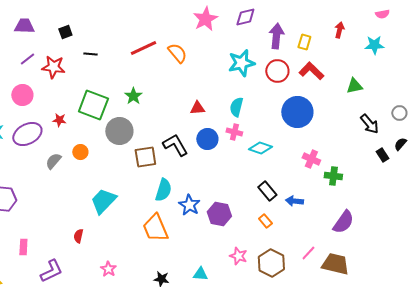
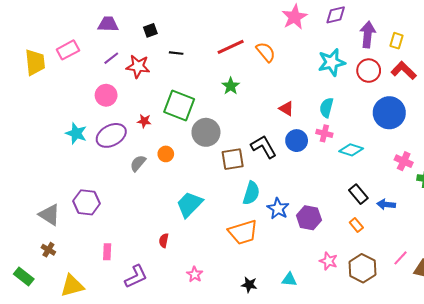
green star: (133, 96) -> (231, 86), moved
red triangle: (197, 108) -> (286, 109), turned 35
orange trapezoid: (155, 228) -> (243, 232), turned -84

